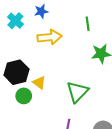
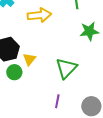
yellow triangle: (39, 83) -> (29, 59), turned 32

